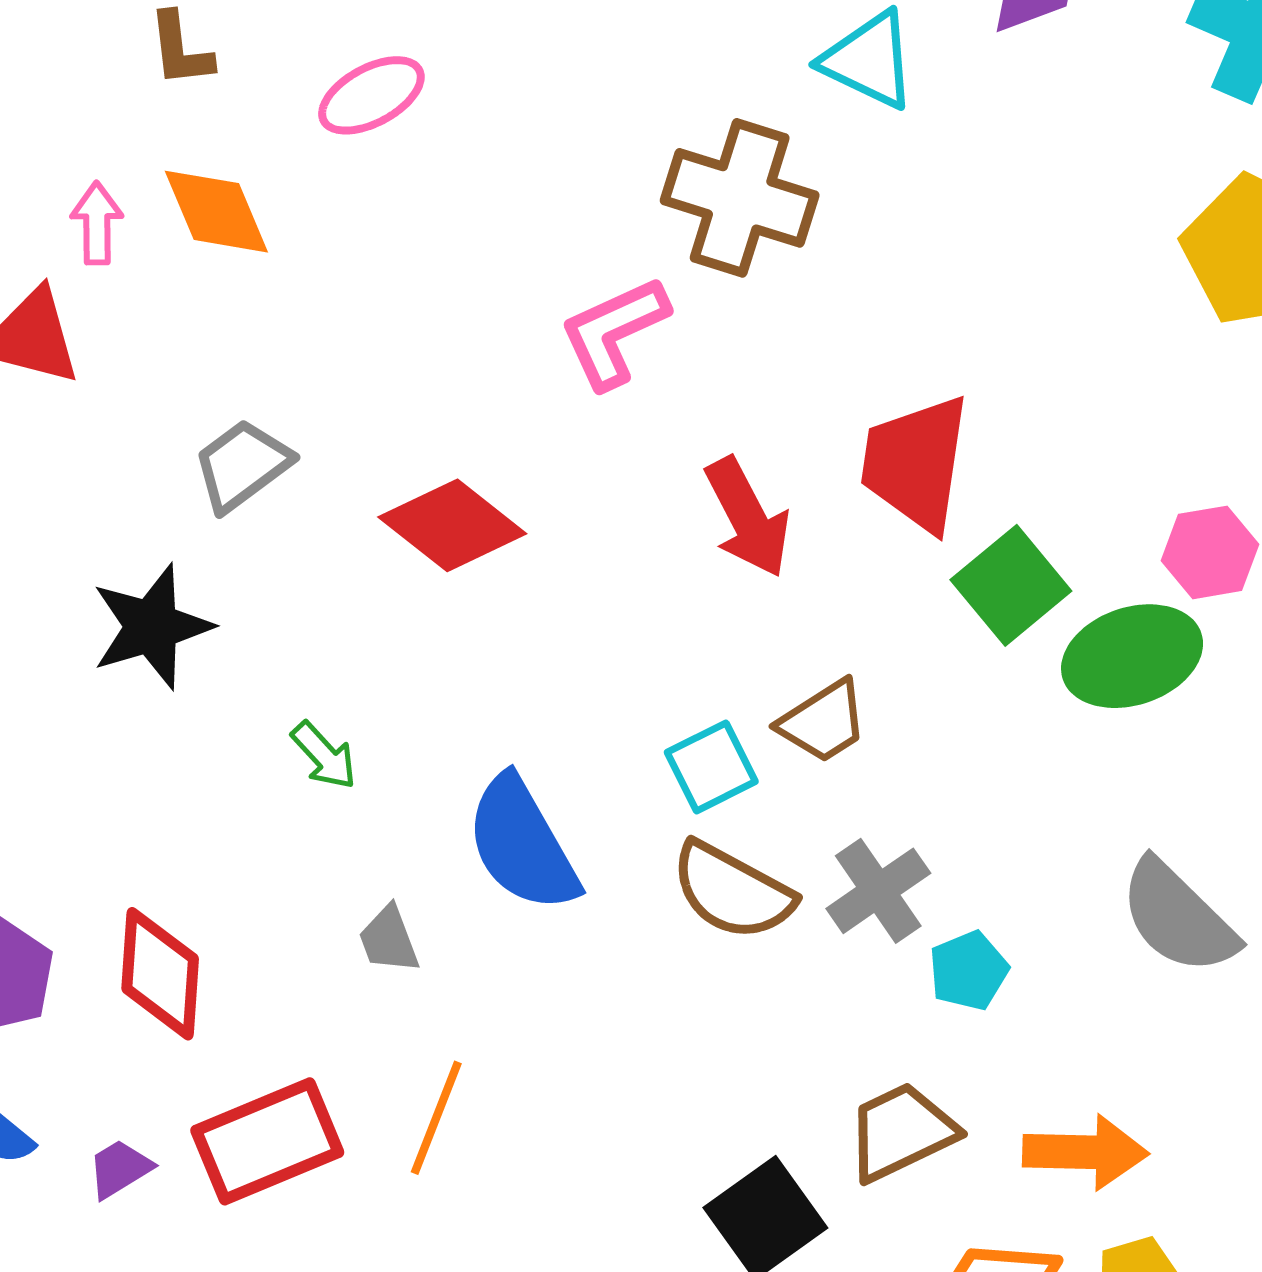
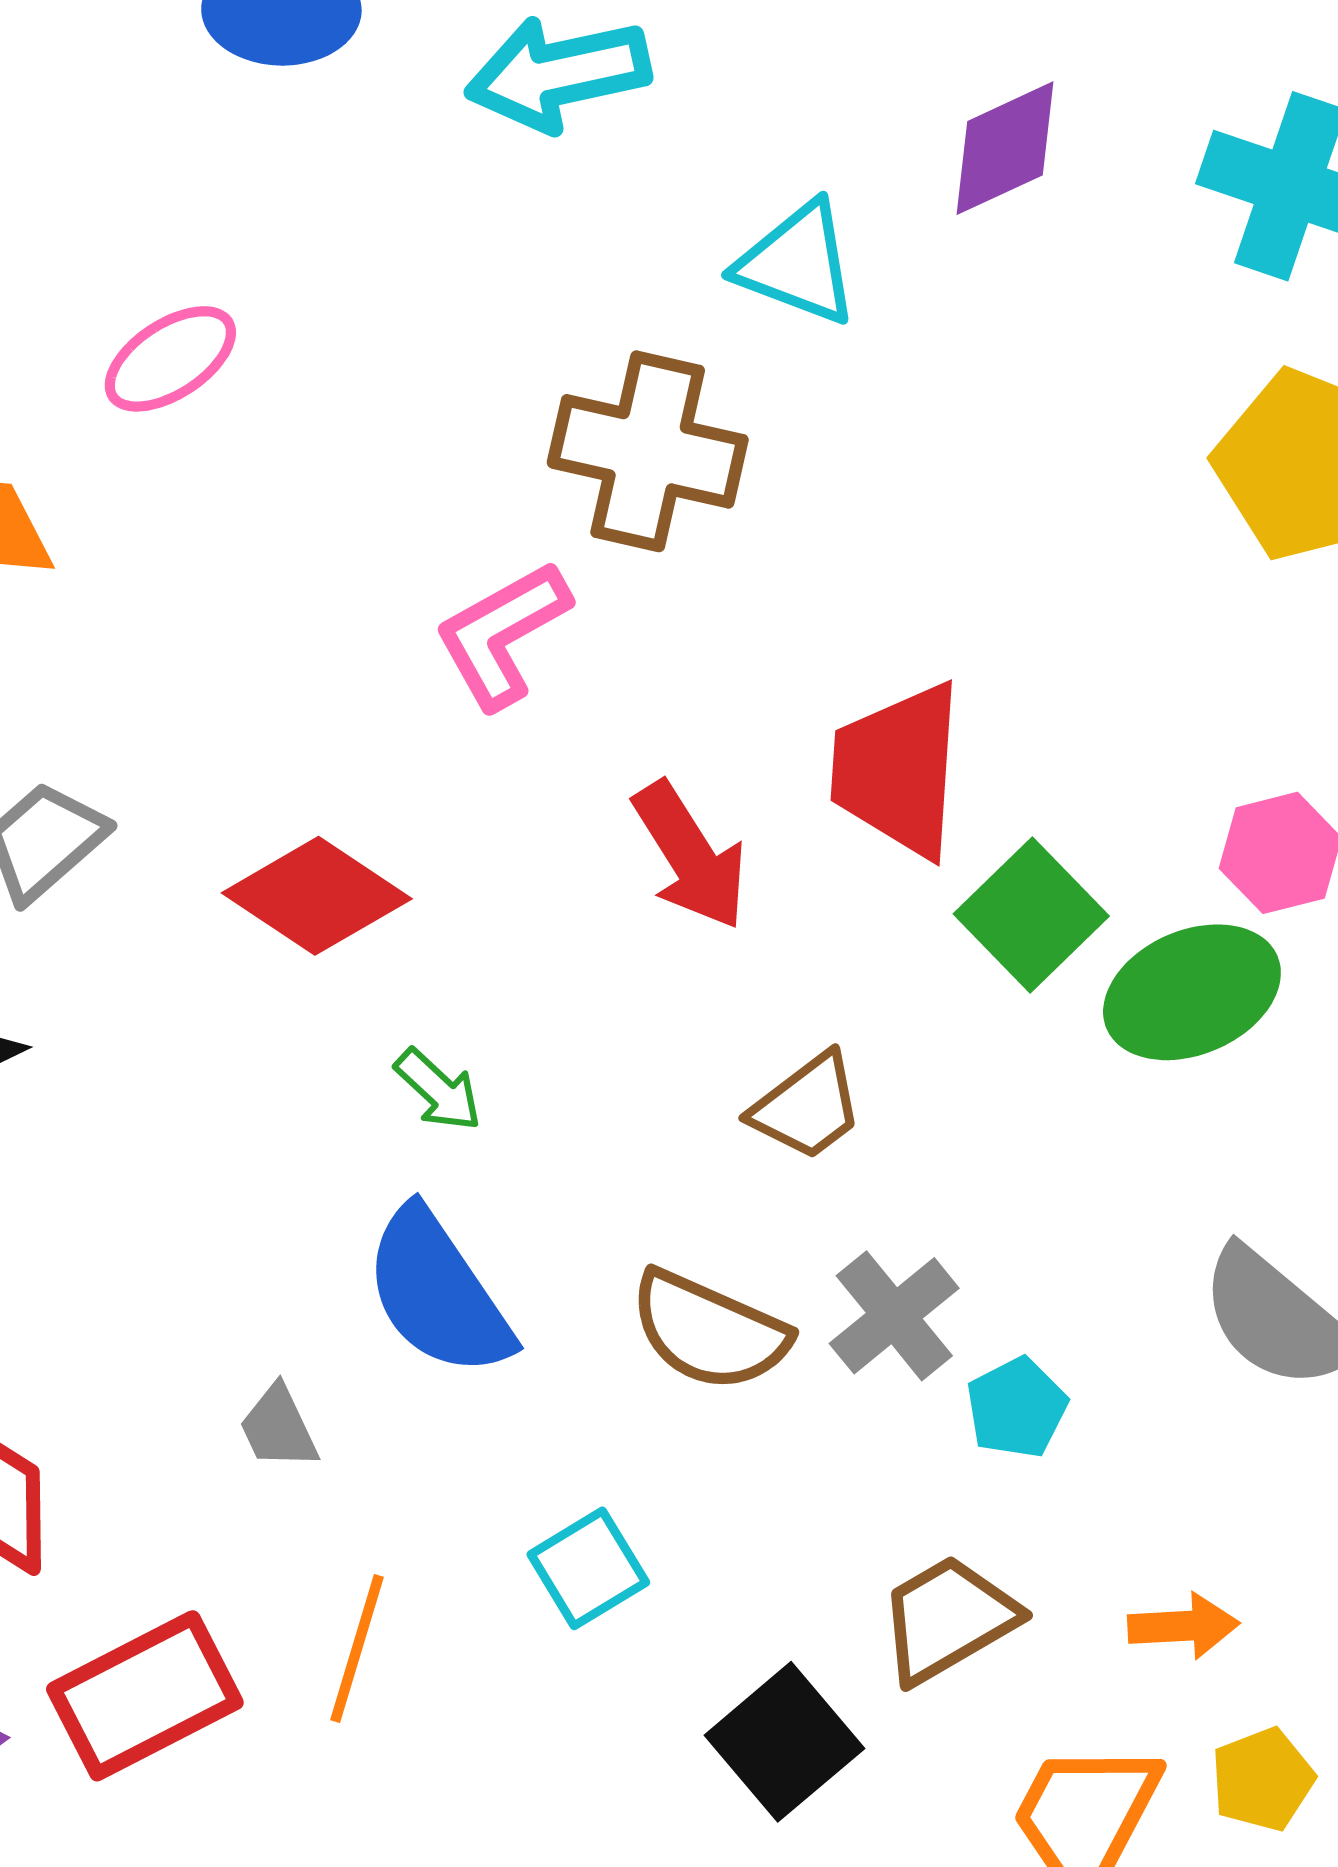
green arrow: (324, 755) -> (438, 1090), moved
cyan square: (711, 767) -> (588, 1568), moved
orange arrow: (1085, 1152) -> (1183, 1626), size x0.7

